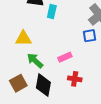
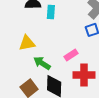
red cross: (75, 79) -> (84, 75), size x1.5

